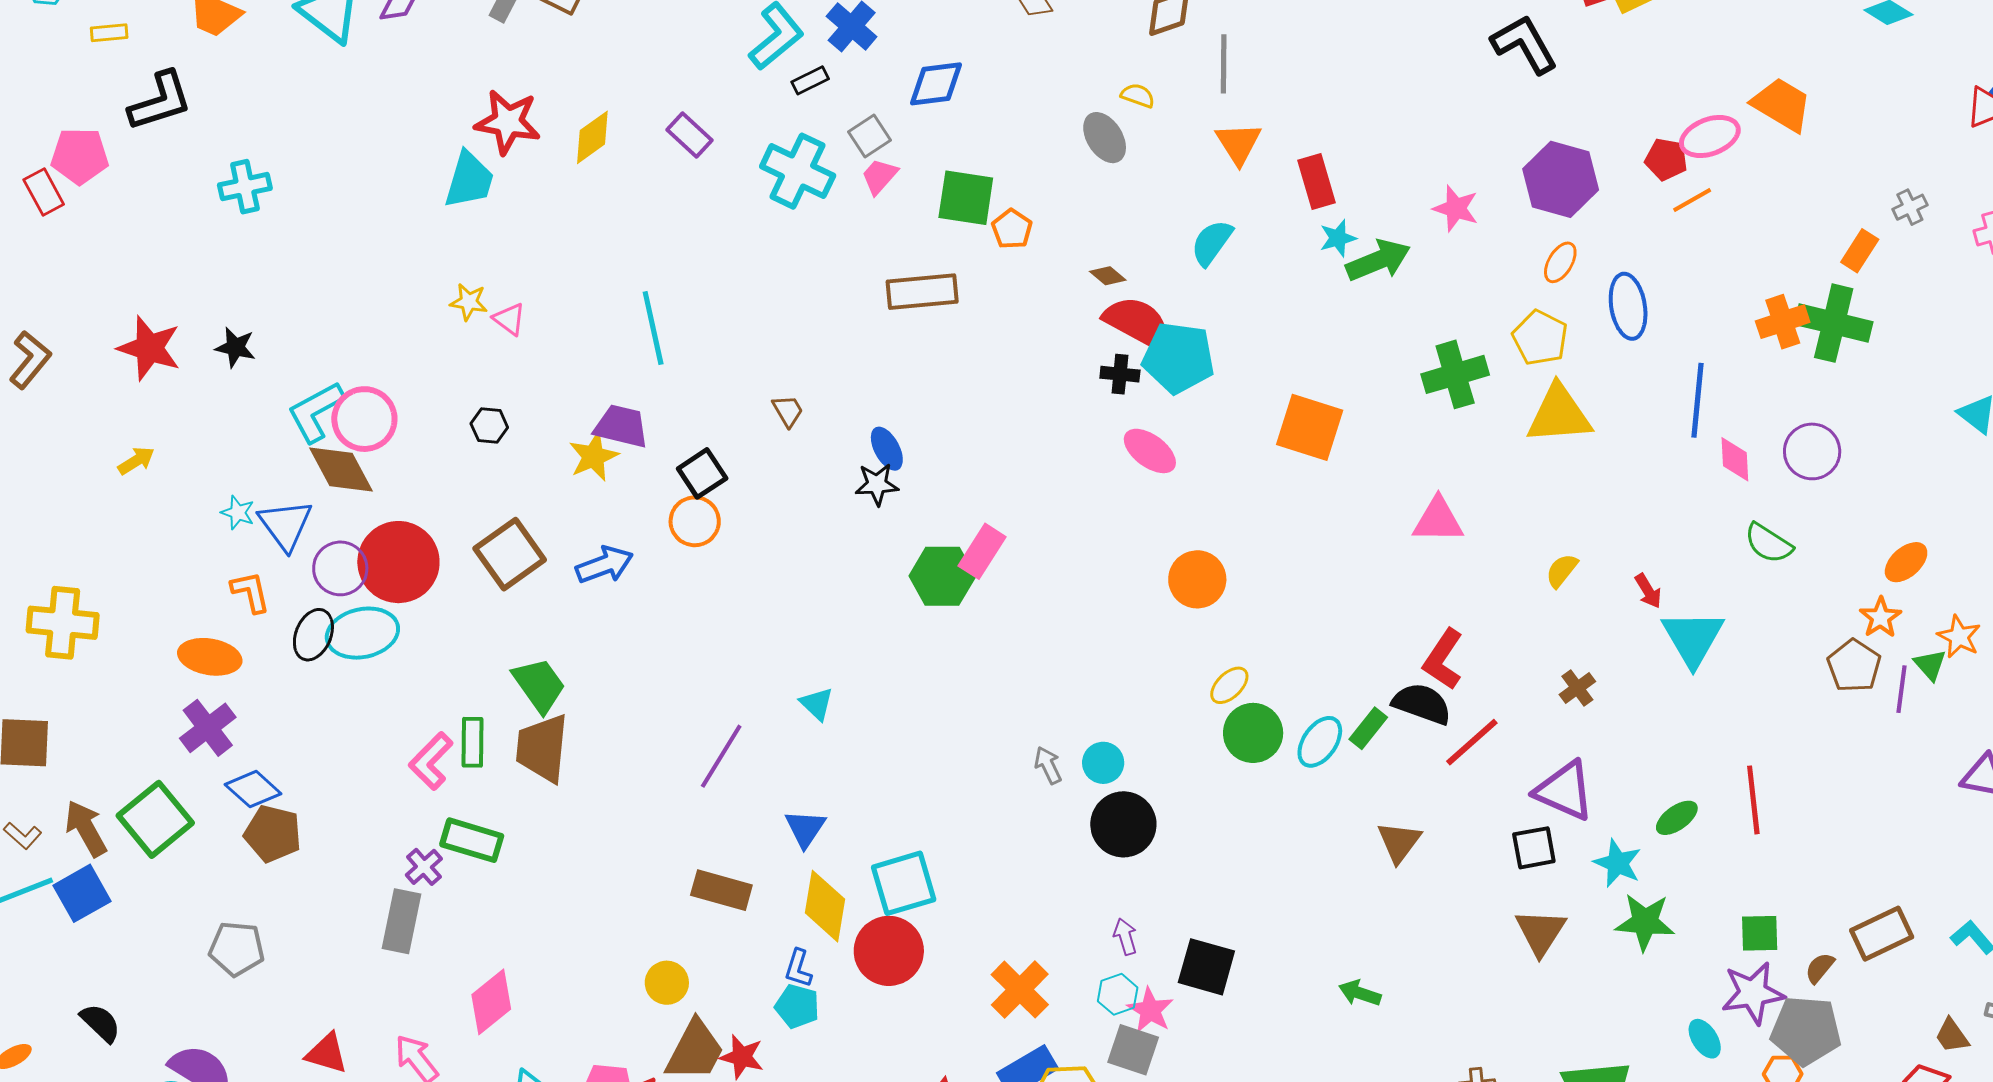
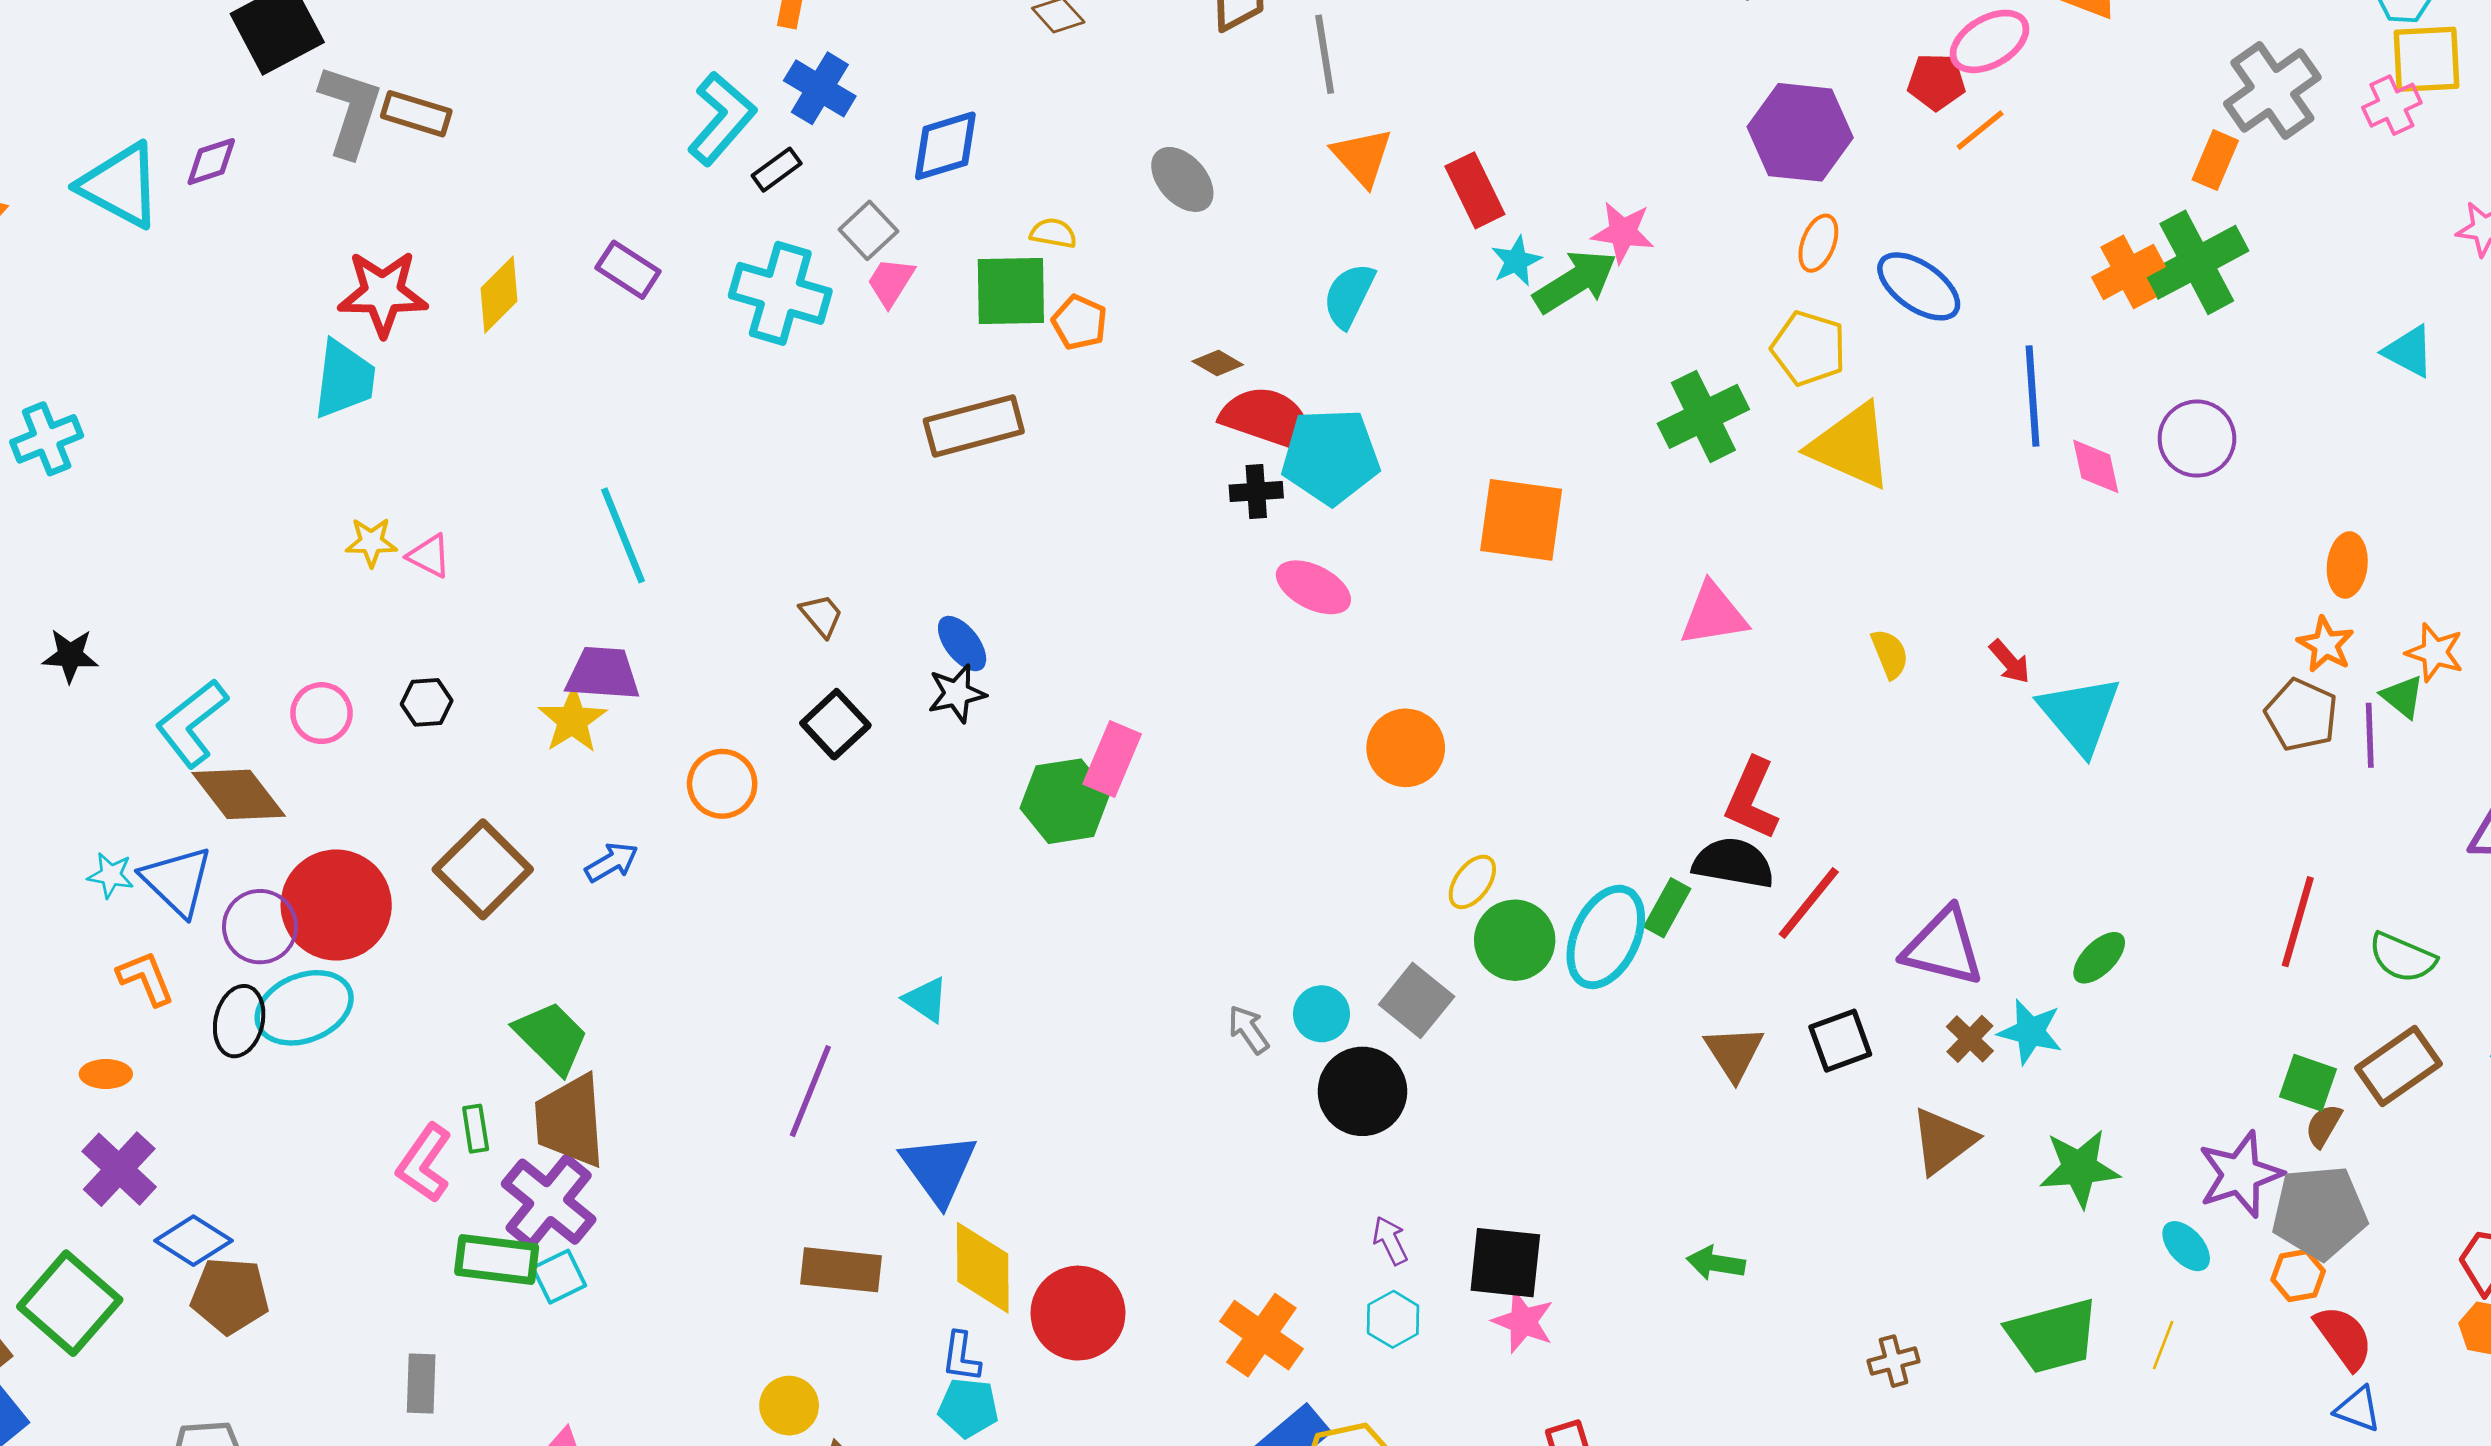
yellow semicircle: (1138, 96) -> (1053, 233), moved
gray cross: (1910, 207) -> (2272, 91), size x2.0
pink star: (1456, 208) -> (1623, 232), moved
blue ellipse: (1628, 306) -> (1919, 286), turned -36
green cross: (1834, 323) -> (2197, 262), turned -32
yellow triangle: (1559, 414) -> (1851, 446), turned 38
pink circle: (364, 419) -> (321, 713), moved, size x0.7
black square: (702, 473) -> (835, 724), moved
green semicircle: (1769, 543) -> (2402, 958), moved
orange ellipse: (1906, 562) -> (2347, 565), turned -33
blue arrow: (604, 565) -> (612, 862), size x0.7
yellow semicircle: (1562, 571) -> (1890, 654), turned 129
orange ellipse: (210, 657) -> (106, 1074), size x0.6
brown cross: (1577, 688) -> (1970, 1039), moved
green rectangle: (472, 742) -> (476, 1129), size x0.7
cyan ellipse: (1320, 742) -> (1606, 937), size x1.4
red line: (1753, 800) -> (2298, 922), moved, turned 32
blue triangle: (805, 829) -> (939, 1169), size x1.4
black square: (1534, 848) -> (1840, 1041), moved
purple cross: (424, 867) -> (549, 1202), moved, size x1.8
cyan square: (904, 883) -> (559, 1277), moved, size x0.6
gray rectangle: (401, 921) -> (421, 1384), size x0.7
green star: (1645, 922) -> (2080, 1168), moved
brown triangle: (1541, 932) -> (1943, 1141), turned 30
green square: (1760, 933) -> (2308, 1083), moved, turned 30
pink star: (1150, 1010) -> (1523, 1322), moved
gray square: (1133, 1050) -> (1417, 1000), moved, turned 30

